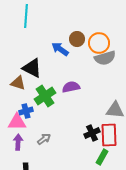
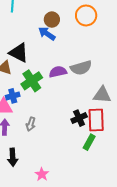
brown circle: (77, 39) -> (52, 20), moved
orange circle: (99, 43) -> (86, 15), moved
gray semicircle: (105, 58) -> (81, 68), moved
gray arrow: (44, 139) -> (31, 124), turned 144

